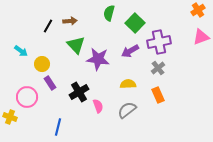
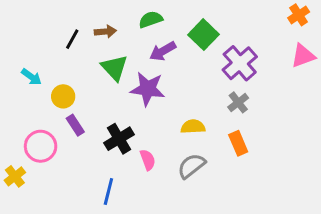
green semicircle: (109, 13) -> (151, 19), moved, turned 56
purple cross: (159, 42) -> (240, 63), turned -30
purple arrow: (130, 51) -> (163, 51), moved
yellow cross: (10, 117) -> (15, 176), turned 32
blue line: (58, 127) -> (108, 192), moved

